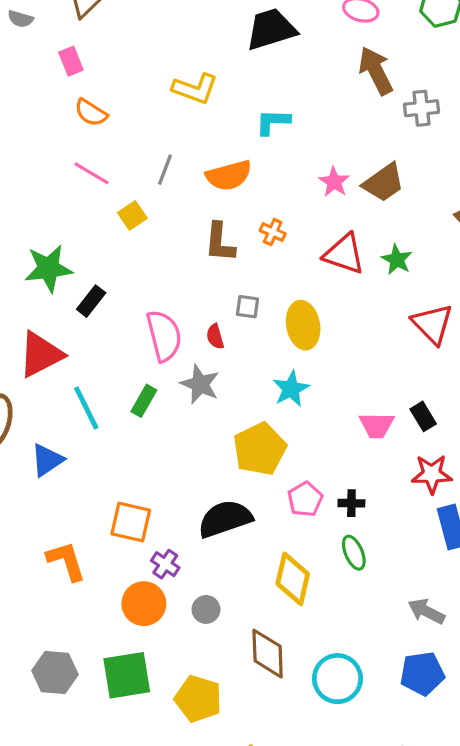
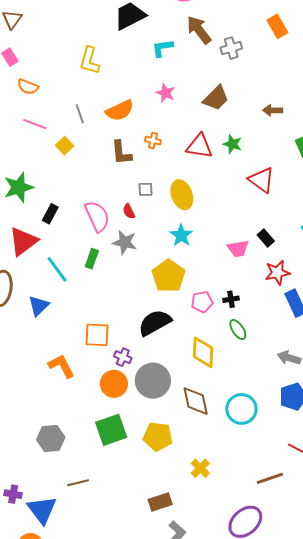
yellow L-shape: (195, 89) -> (89, 61), turned 96
cyan L-shape: (273, 122) -> (162, 48), moved
gray line: (165, 170) -> (80, 114), turned -30
pink star: (334, 182) -> (166, 93), moved
black rectangle: (91, 301) -> (50, 214), moved
pink pentagon: (305, 499) -> (202, 302), turned 30
gray circle: (206, 609) -> (153, 381), size x2.0
gray hexagon: (55, 673) -> (51, 438), moved

